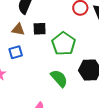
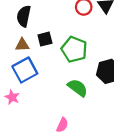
blue square: (16, 52) -> (25, 70), size x1.6

